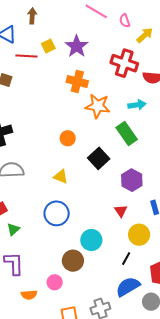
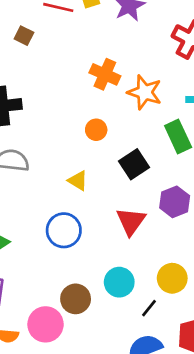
orange cross: (77, 81) -> (105, 74), moved
red triangle: (121, 211) -> (131, 221), moved, size x1.6
cyan circle: (91, 240) -> (119, 282), moved
pink circle: (55, 282) -> (46, 324), size x1.6

